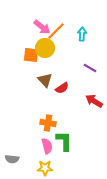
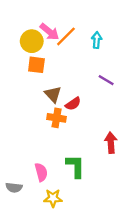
yellow circle: (45, 48) -> (32, 41), moved
red arrow: (94, 101) -> (111, 143), moved, turned 54
orange cross: (48, 123) -> (57, 118), moved
pink semicircle: (47, 146) -> (41, 172), moved

